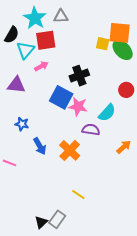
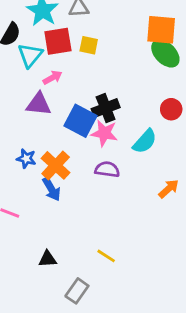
yellow square: (103, 44) -> (89, 45), moved
black cross: (79, 76) -> (106, 108), moved
purple triangle: (16, 85) -> (39, 104), moved
purple semicircle: (91, 130) -> (107, 169), moved
orange cross: (70, 150) -> (56, 165), moved
black triangle: (41, 222) -> (48, 259), moved, turned 40

